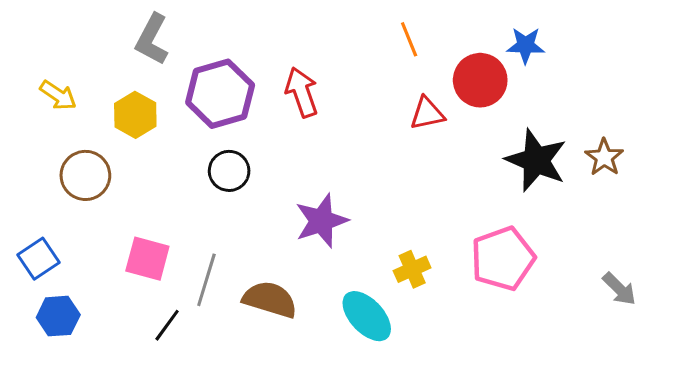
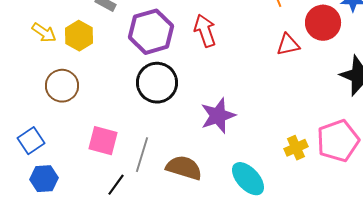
yellow hexagon: (135, 115) -> (79, 36), moved
black circle: (229, 171) -> (157, 83), size x1.5
yellow cross: (412, 269) -> (296, 148), moved

